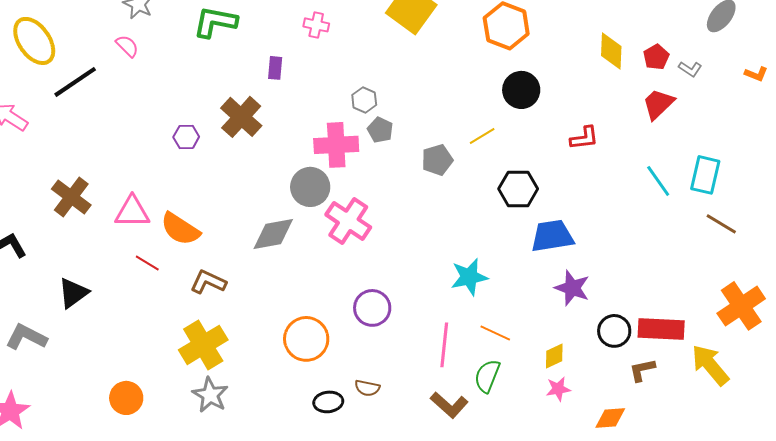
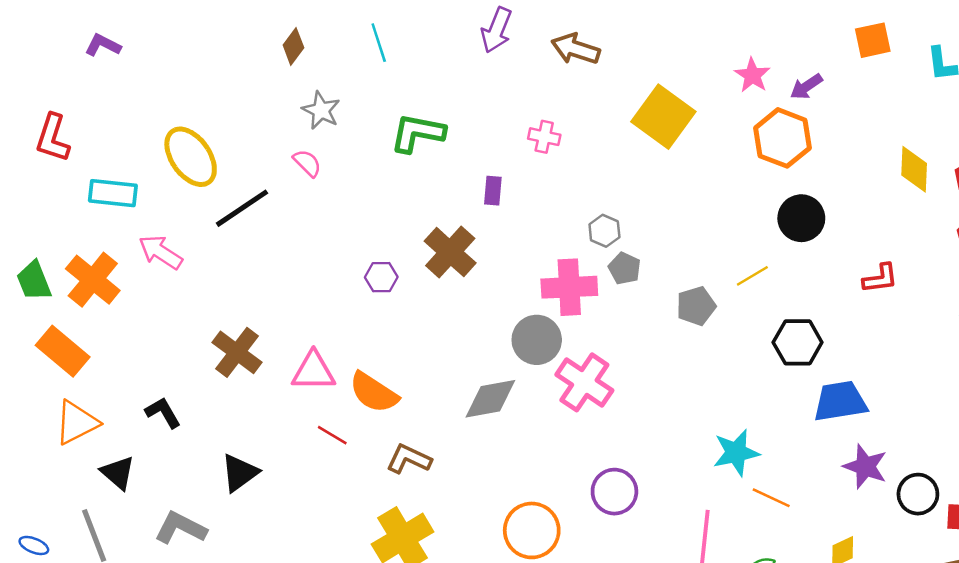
black circle: (614, 331) -> (918, 494), moved
orange line: (495, 333) -> (771, 498), moved

